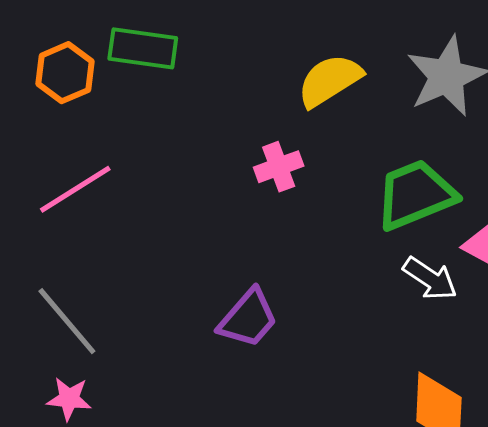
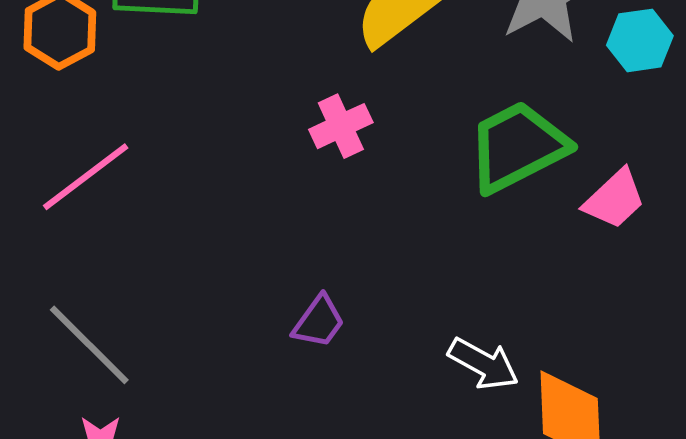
white arrow: (430, 279) -> (483, 364), moved
purple trapezoid: (248, 318) -> (319, 322), size x0.7

